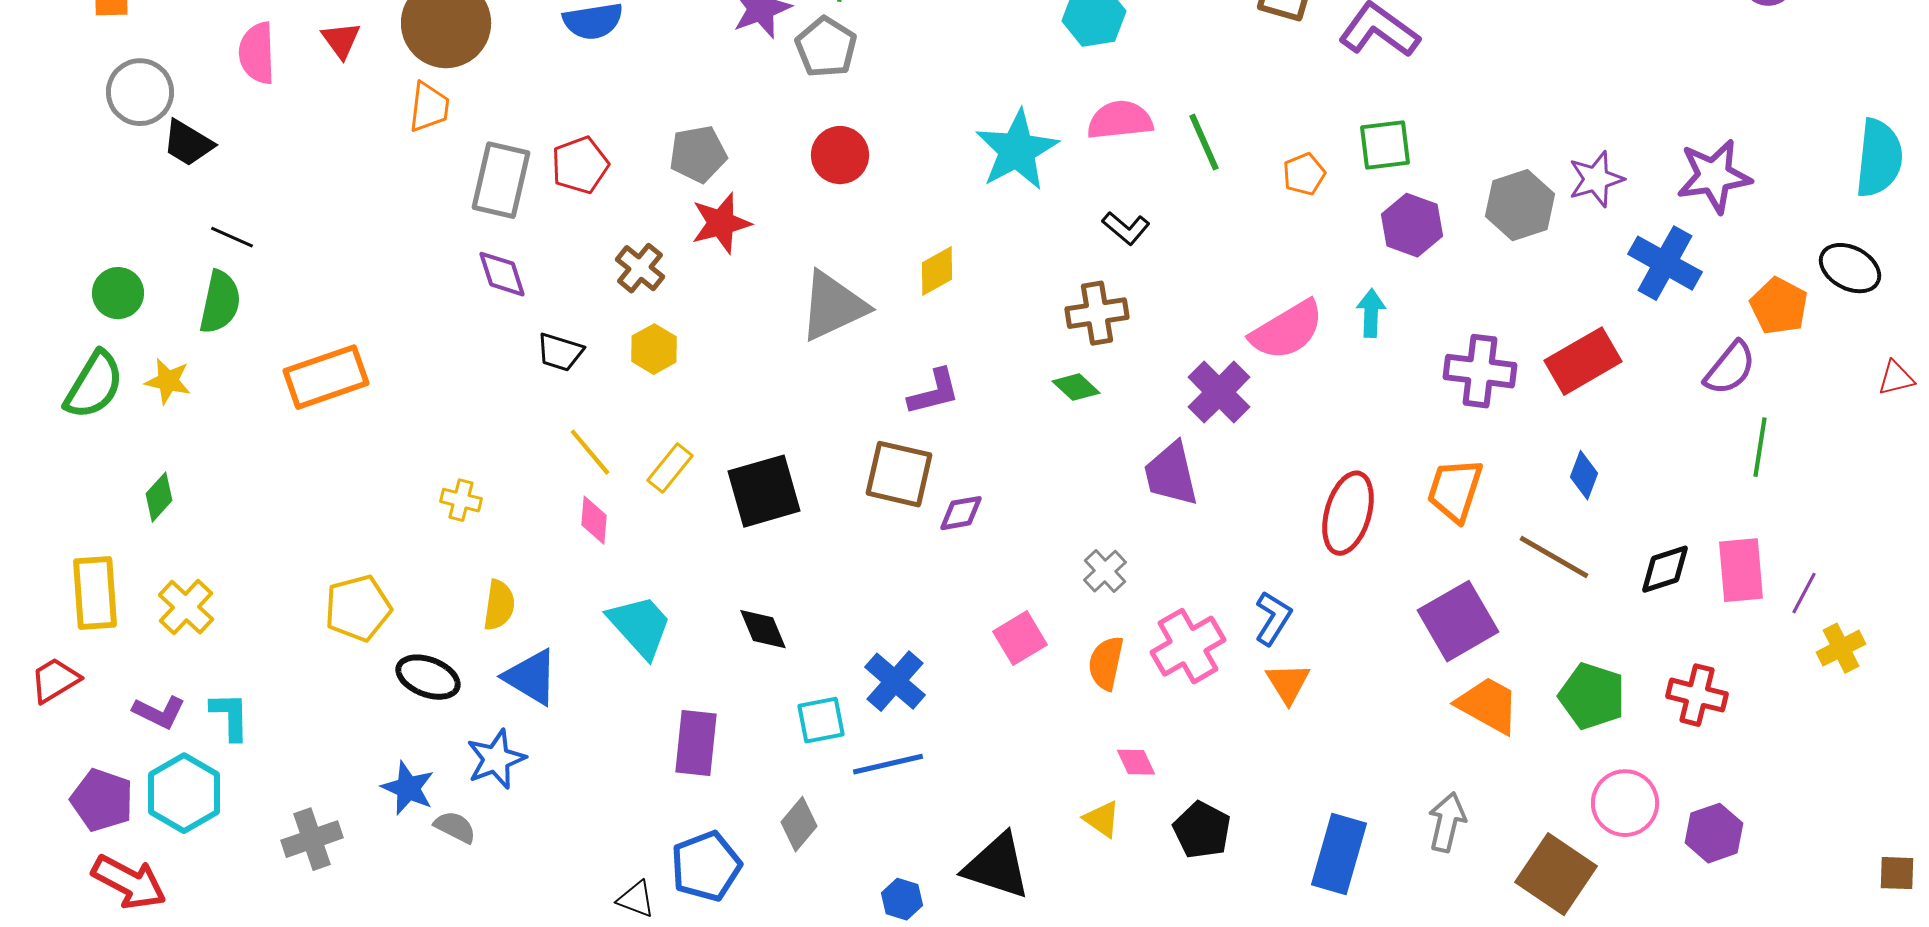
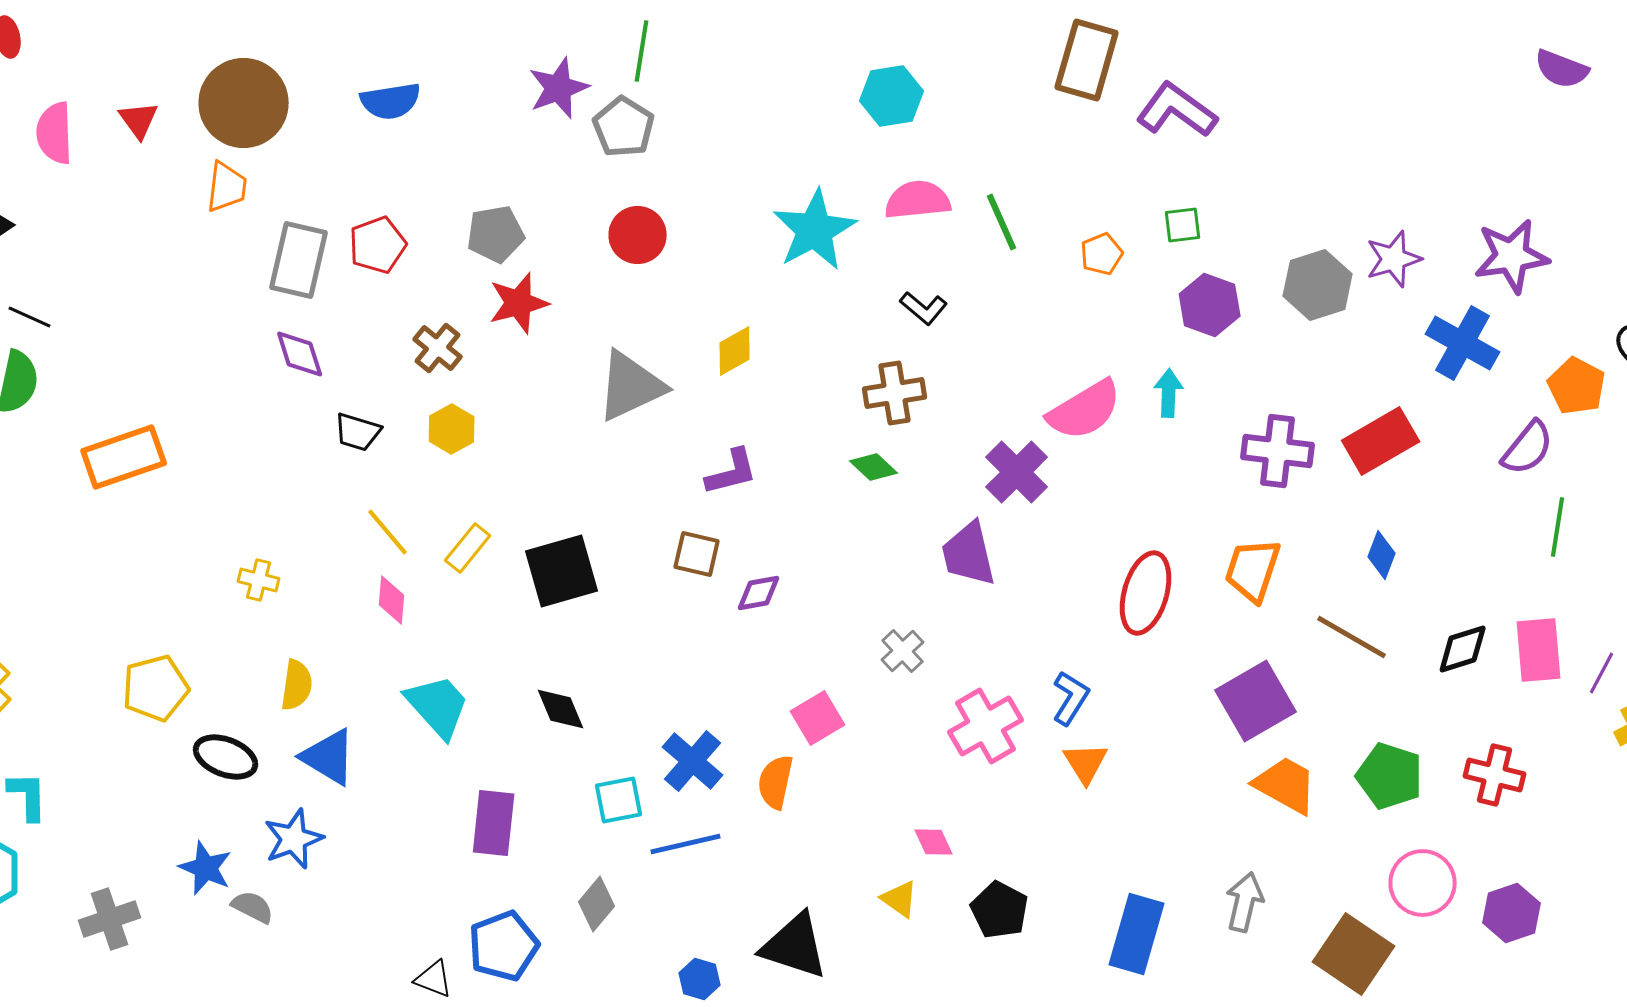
green square: (1385, 145) -> (1183, 225), size x0.7
brown square: (899, 474) -> (697, 554), size x0.7
orange semicircle: (1106, 663) -> (776, 782), moved

